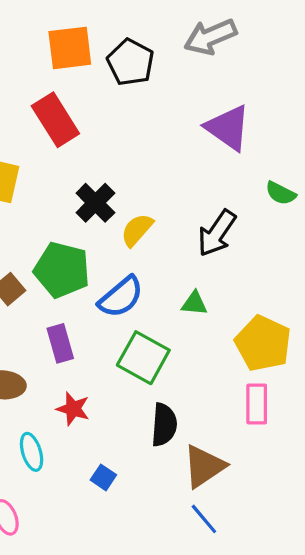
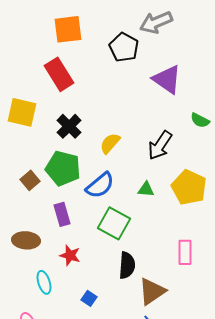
black pentagon: (131, 62) -> (124, 47), moved
black cross: (95, 203) -> (69, 126), moved
yellow pentagon: (263, 343) -> (189, 187), moved

